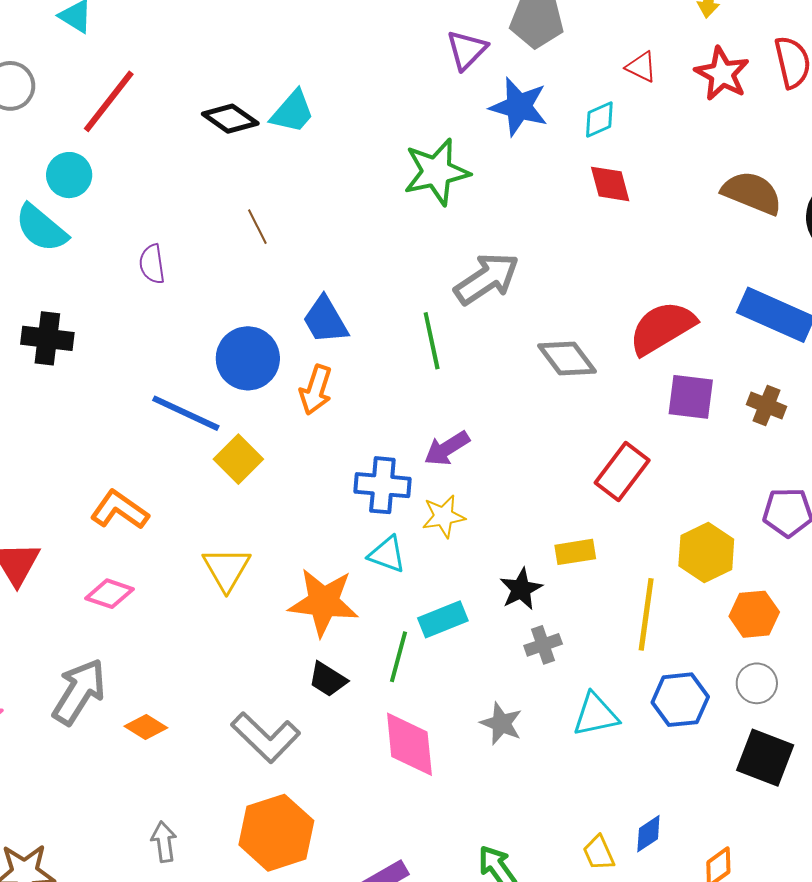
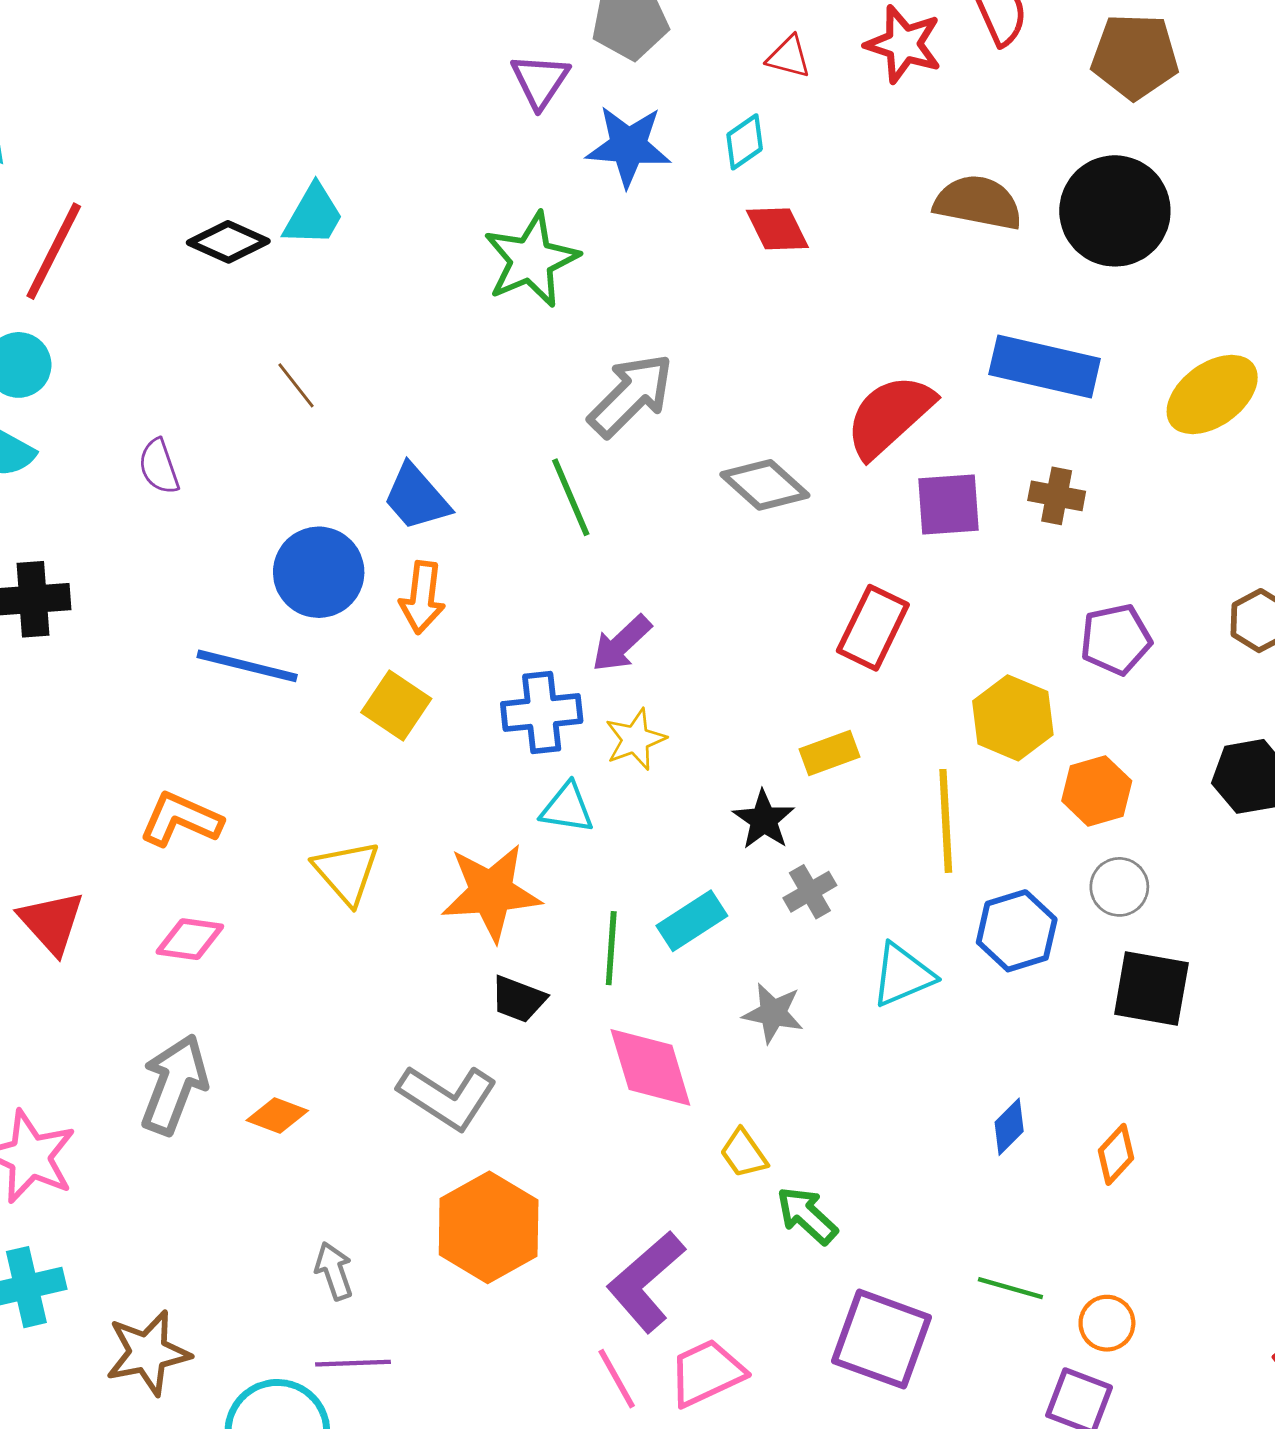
yellow square: (238, 459) -> (396, 706), moved
cyan rectangle: (443, 619) -> (692, 921), moved
yellow trapezoid: (599, 853) -> (744, 1153), moved

